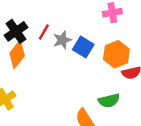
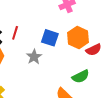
gray star: (62, 40) -> (34, 57), moved

